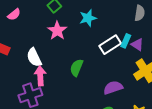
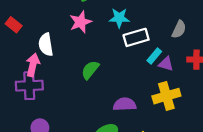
white rectangle: (110, 45) -> (136, 37), moved
purple triangle: (137, 45) -> (166, 64), turned -32
pink arrow: (40, 76) -> (33, 65), moved

